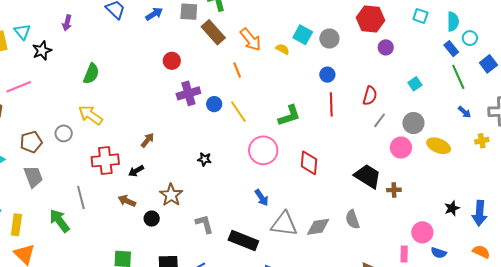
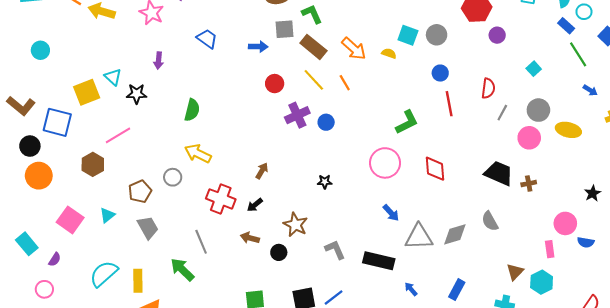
blue arrow: (154, 14) -> (258, 47), moved, turned 42
black star: (42, 51) -> (137, 94), turned 30
yellow line: (238, 112) -> (314, 80), moved
red cross: (105, 160) -> (221, 199), turned 36

